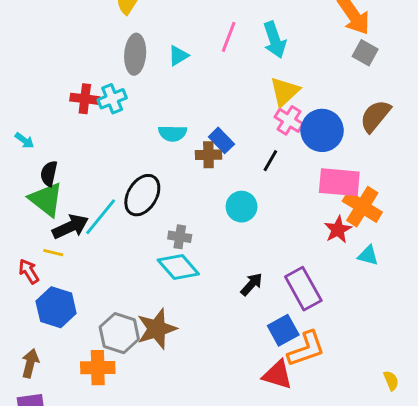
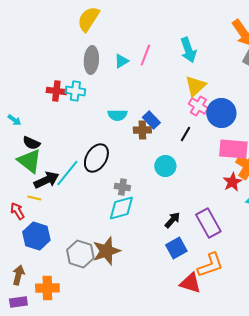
pink line: (229, 37) -> (145, 55), moved
cyan cross: (112, 99) -> (75, 91), turned 30
black semicircle: (49, 174) -> (31, 143), turned -78
cyan diamond: (178, 267) -> (121, 208), turned -64
blue square: (283, 330) -> (176, 248), moved
orange cross: (98, 368) -> (47, 288), moved

